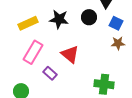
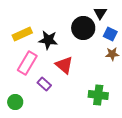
black circle: (89, 17) -> (83, 28), size x1.5
black star: (59, 19) -> (48, 40), moved

